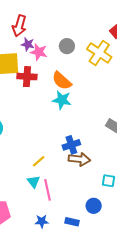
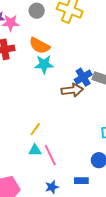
blue cross: (71, 145) -> (83, 77), moved
brown arrow: (79, 159) -> (72, 90), moved
cyan triangle: (34, 182) -> (35, 150), turned -40

